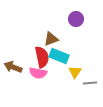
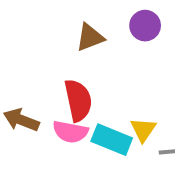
brown triangle: (51, 39) -> (90, 37), moved
cyan rectangle: (59, 56) -> (112, 140), moved

